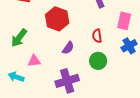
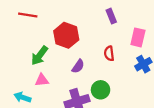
green arrow: (19, 38) -> (40, 56), moved
green circle: (98, 61) -> (101, 90), moved

